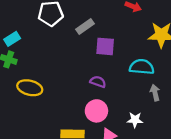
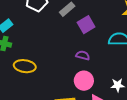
purple square: (105, 46) -> (86, 25), turned -30

